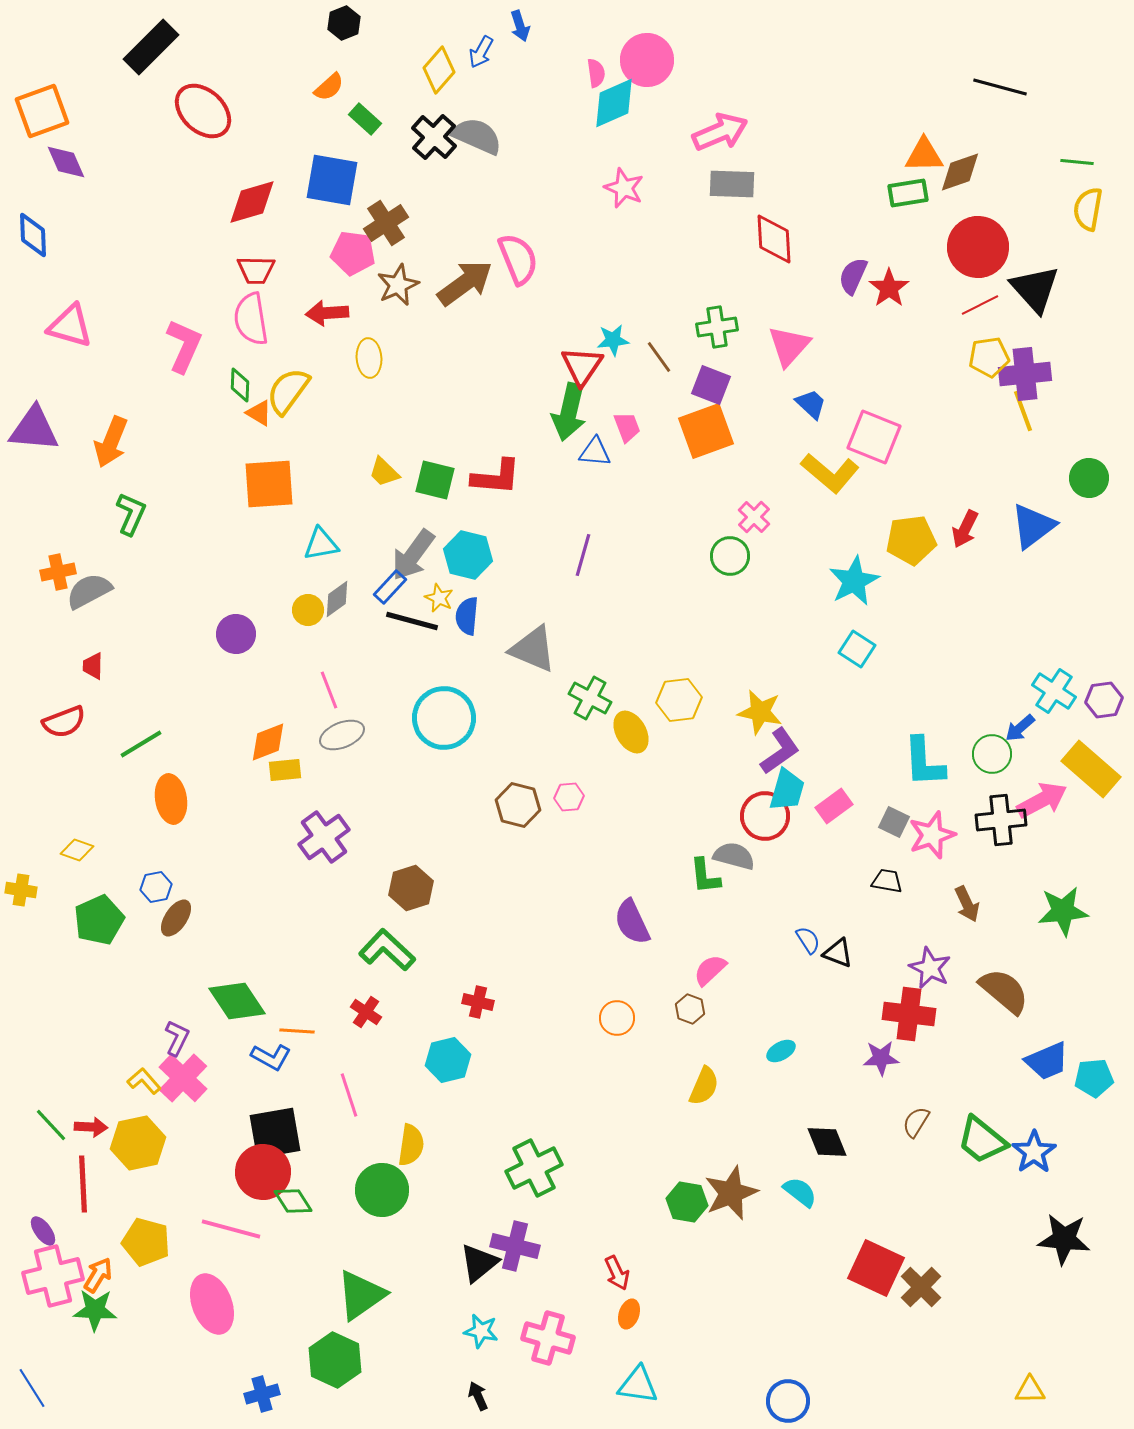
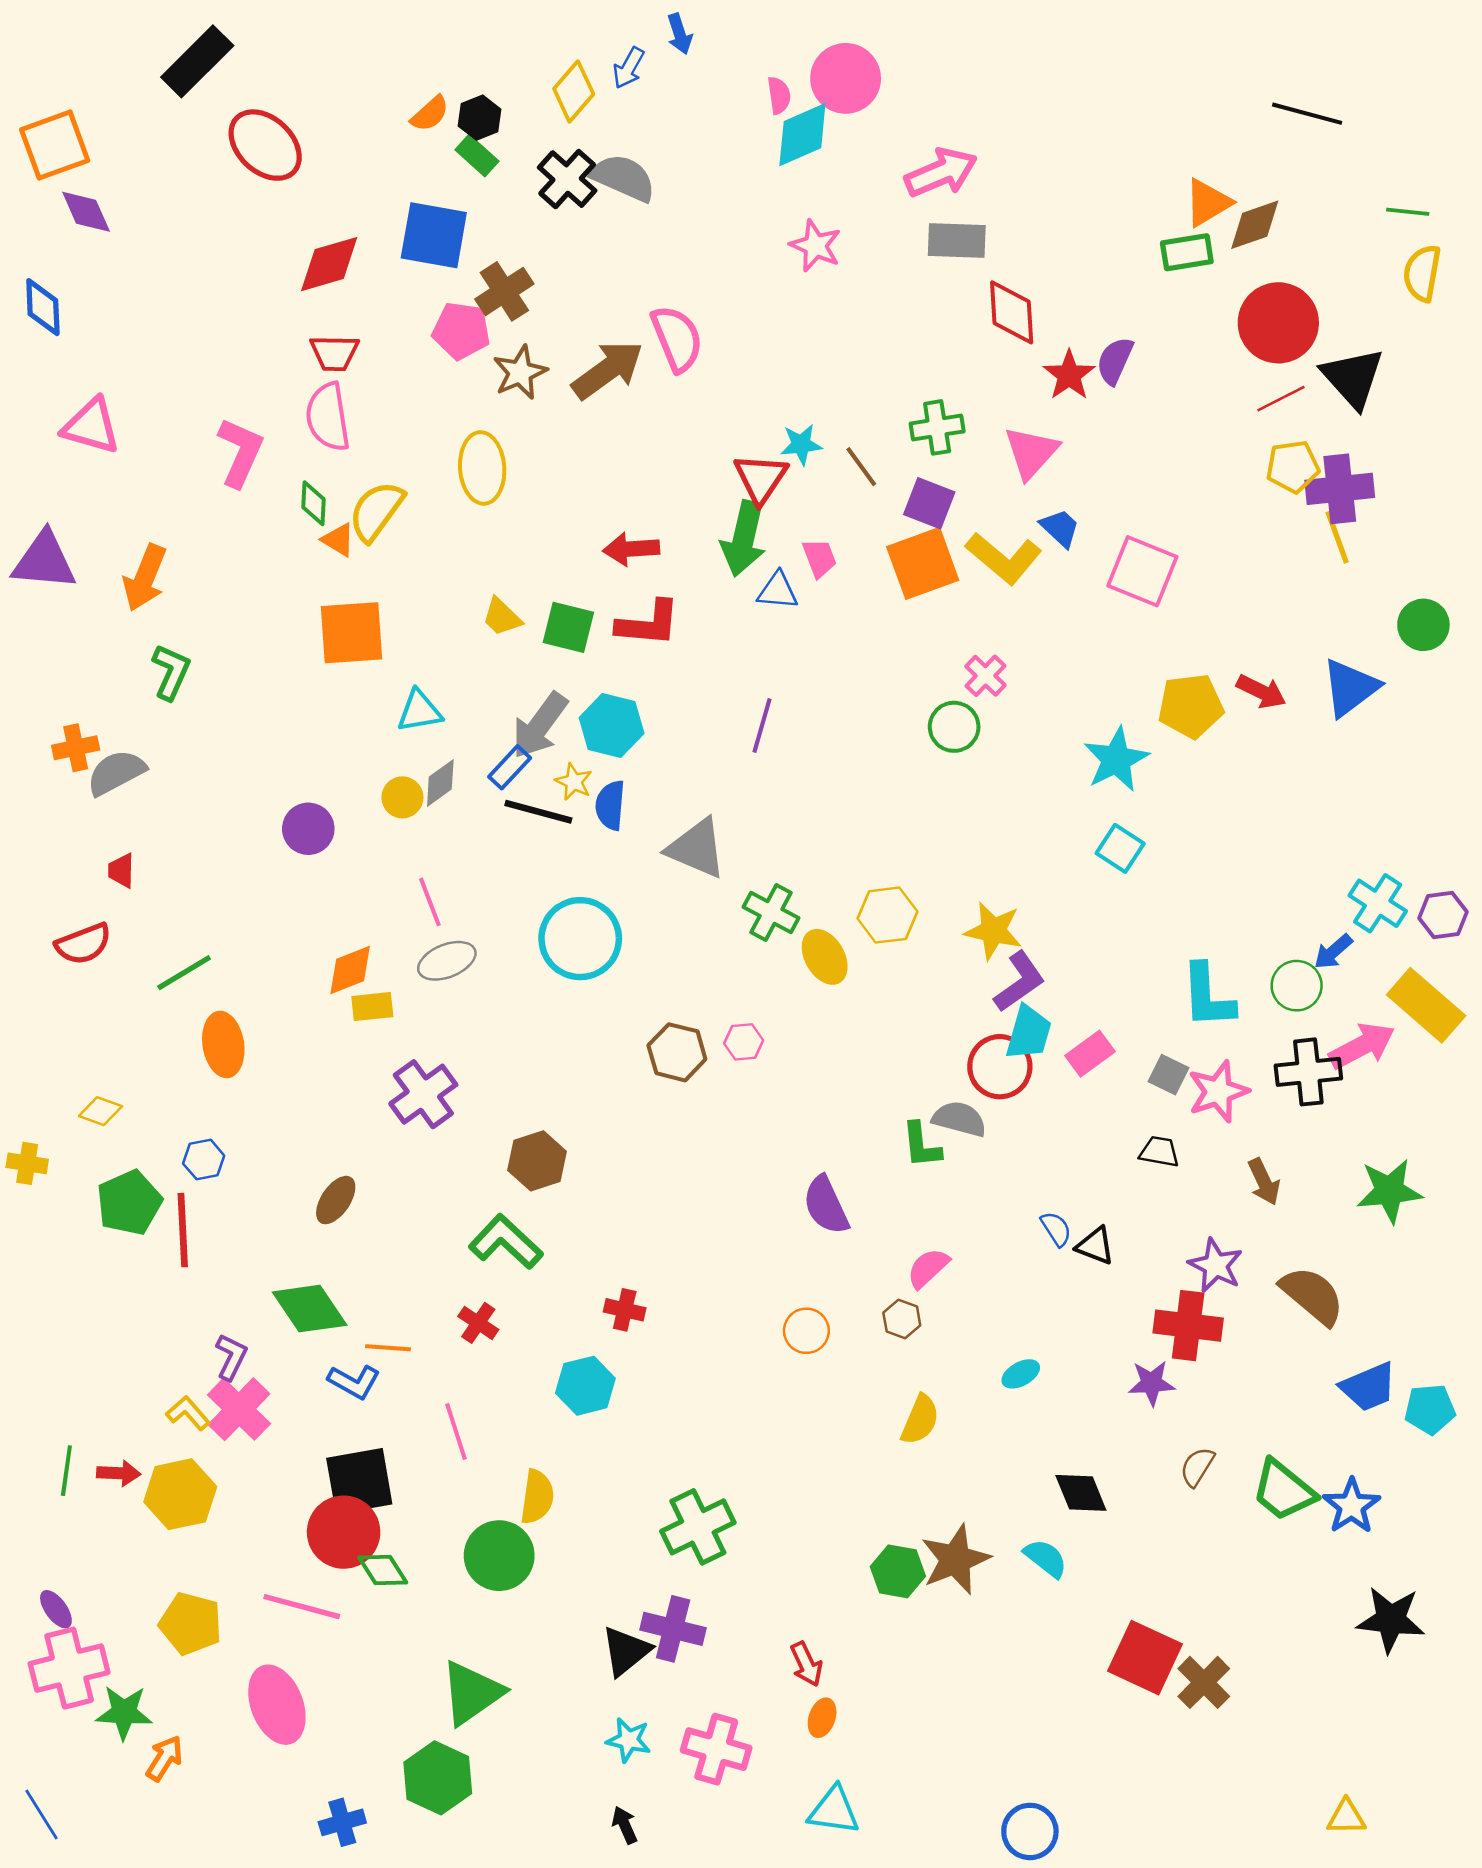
black hexagon: (344, 23) -> (480, 118), moved
orange triangle: (924, 155) -> (1208, 203), turned -30
red star: (889, 288) -> (1069, 375), moved
red arrow: (327, 313) -> (631, 549), moved
yellow ellipse: (369, 358) -> (482, 468), size x1.4
yellow L-shape: (830, 473) -> (1004, 558), moved
red arrow: (965, 529) -> (1261, 691), turned -90
brown ellipse: (176, 918) -> (336, 1200), moved
green line: (51, 1125) -> (66, 1471), turned 51
red line: (83, 1184) -> (183, 1230), moved
orange arrow: (98, 1275) -> (164, 1758), moved

